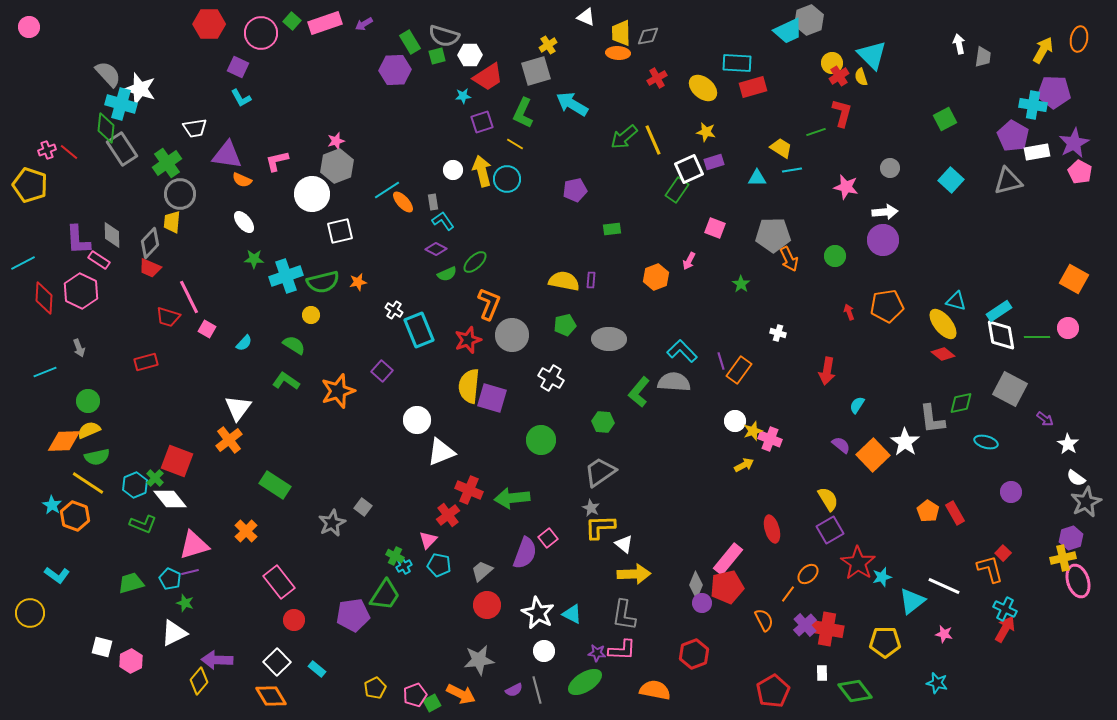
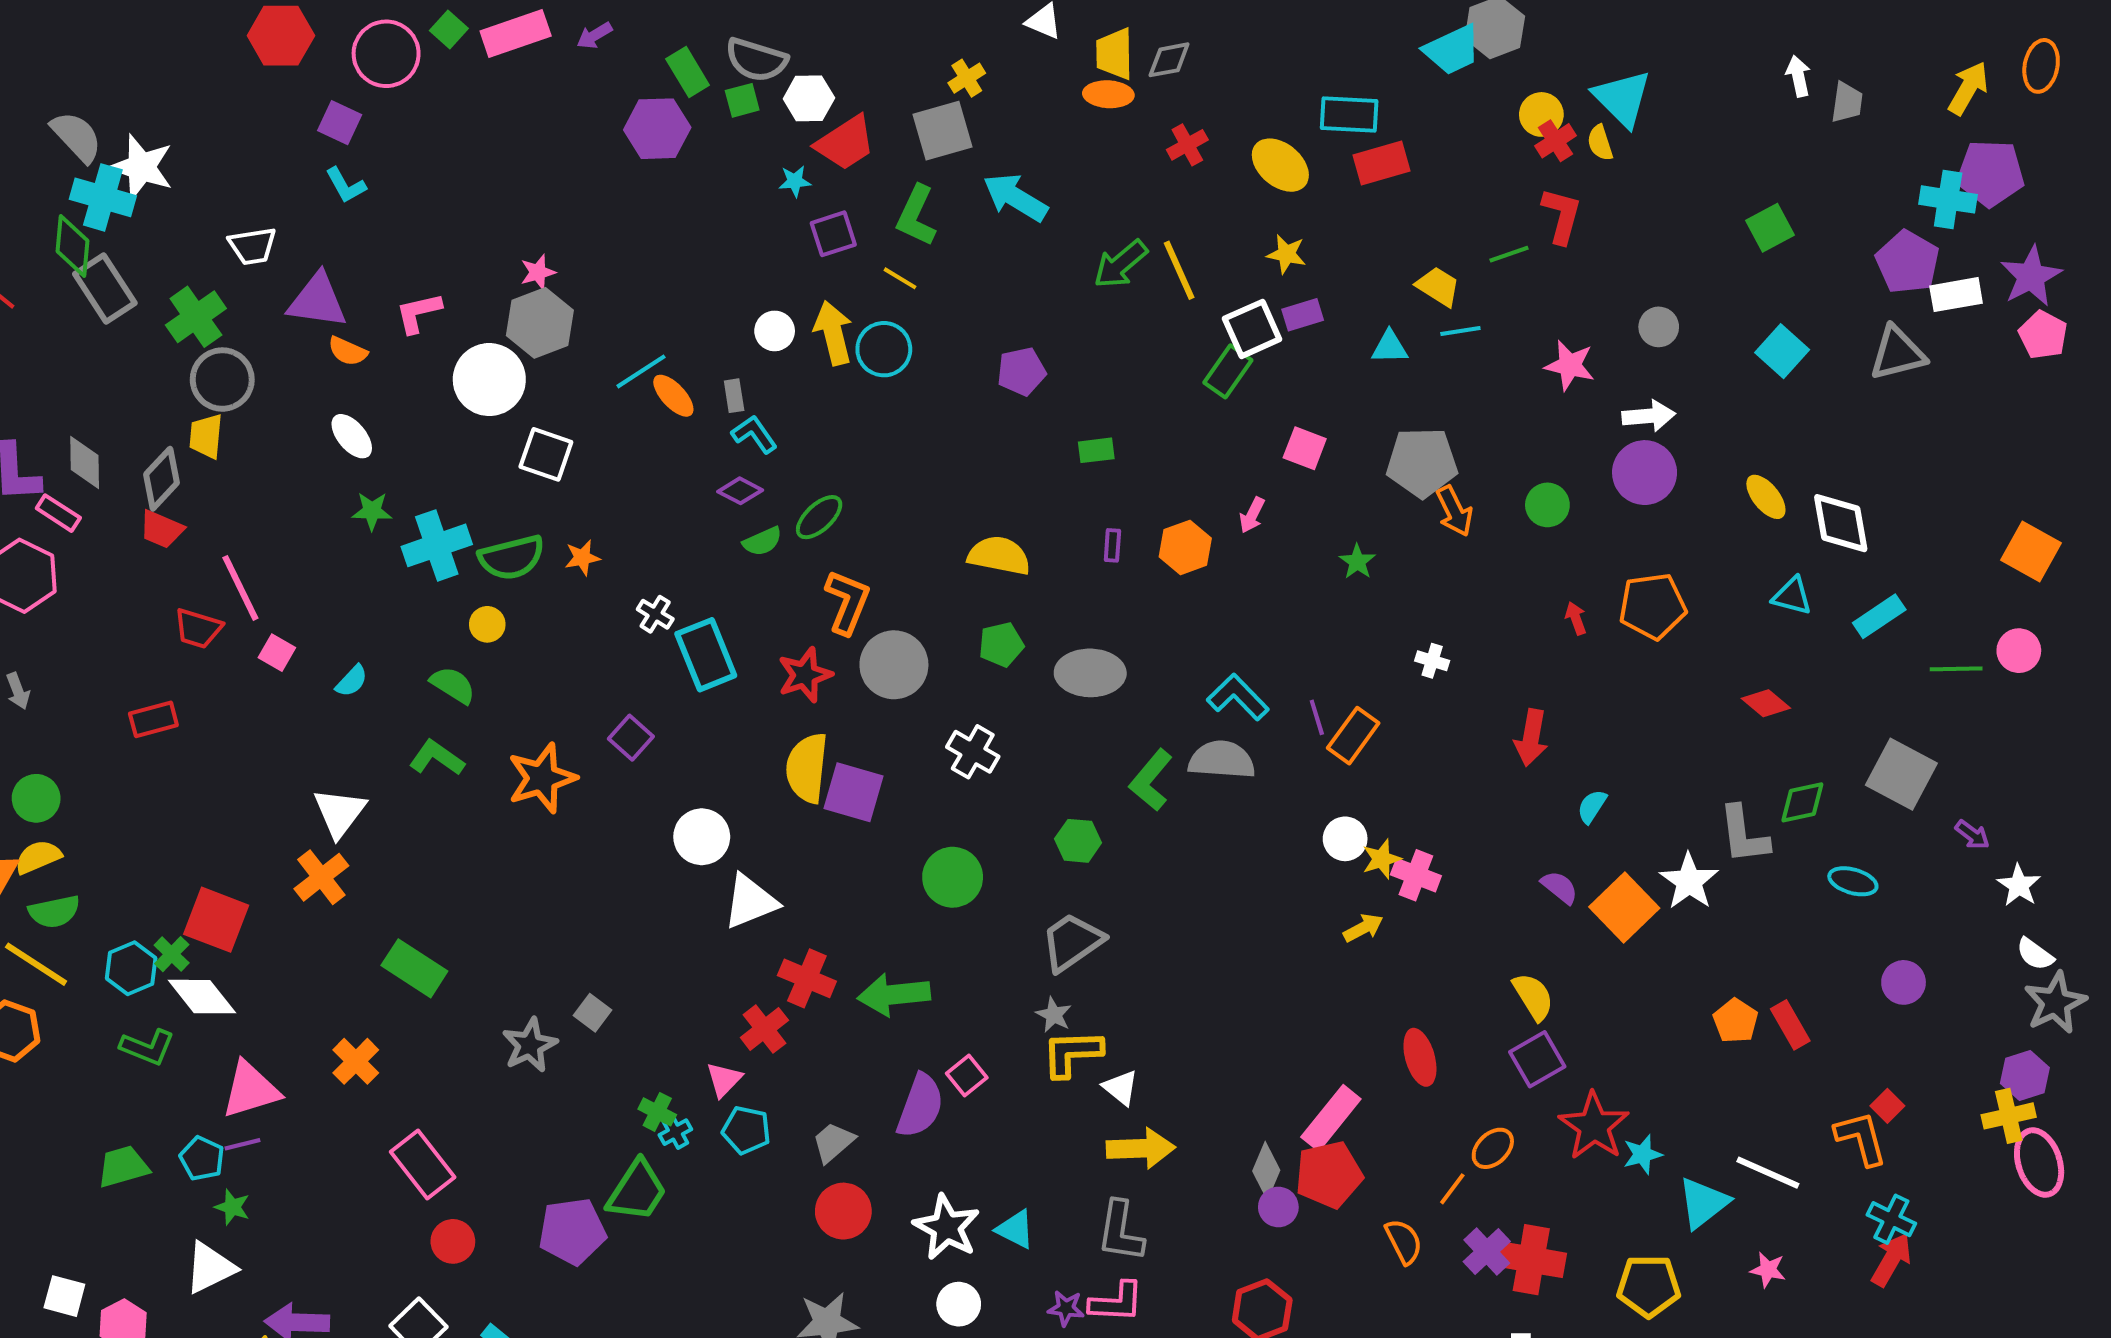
white square: (340, 231) -> (546, 454), turned 32
purple rectangle: (591, 280) -> (1112, 545), moved
yellow ellipse: (943, 324) -> (1766, 497), moved, size x0.7
white diamond: (1001, 335) -> (1841, 523), moved

